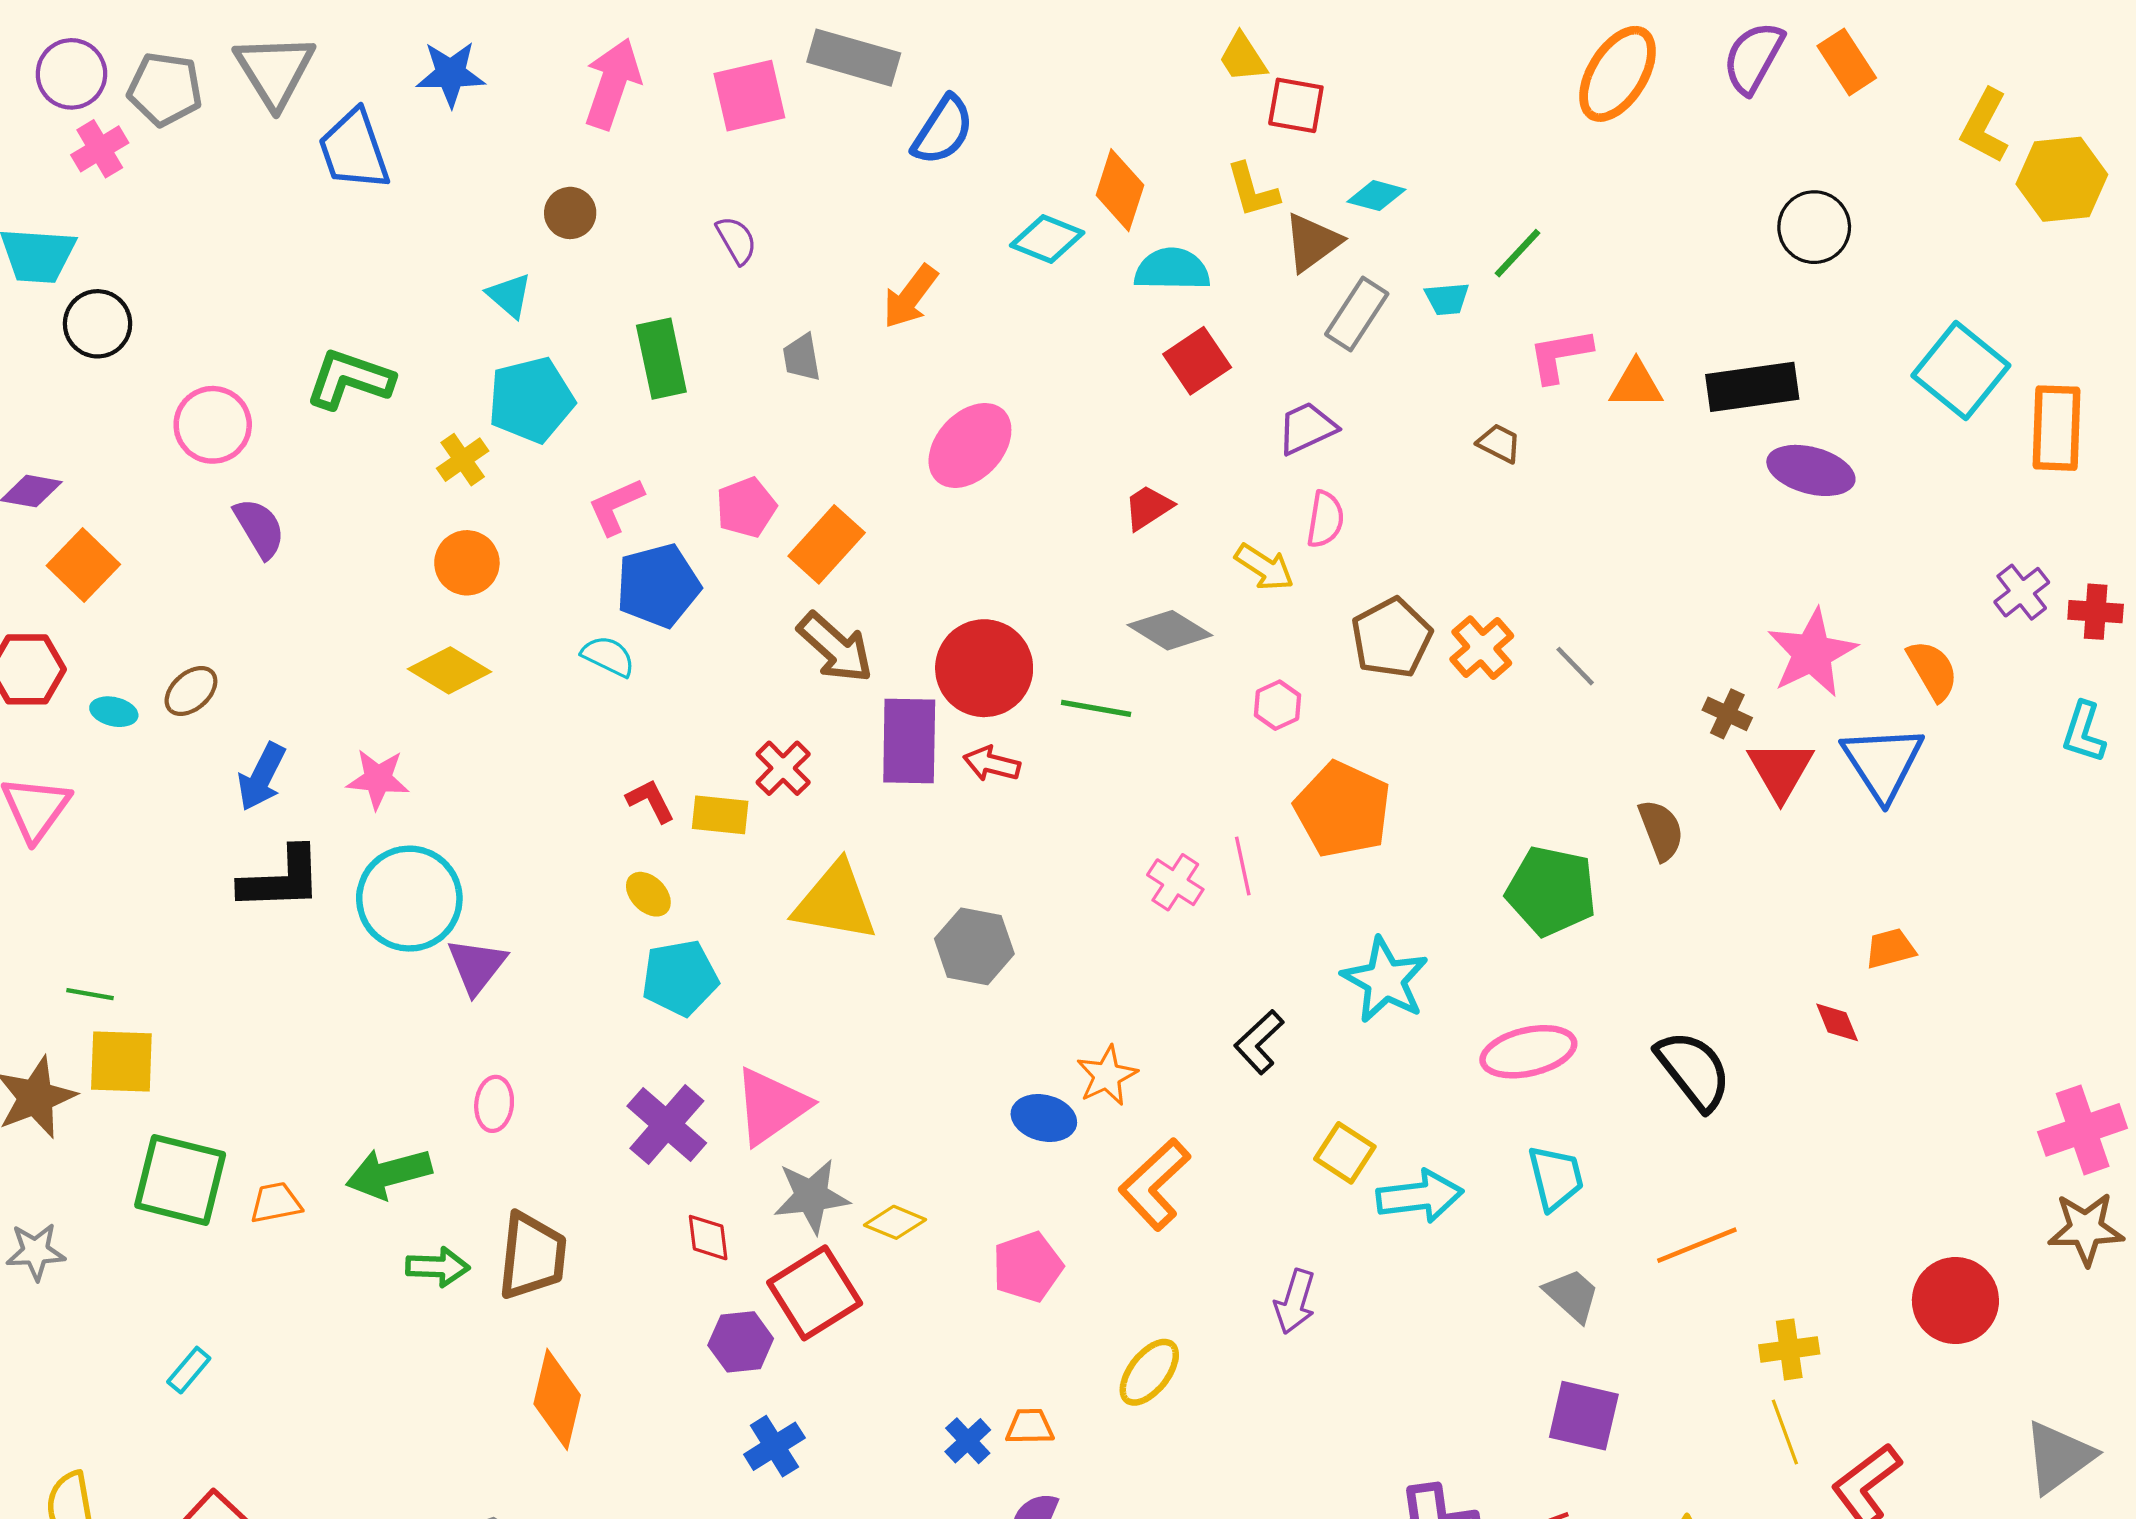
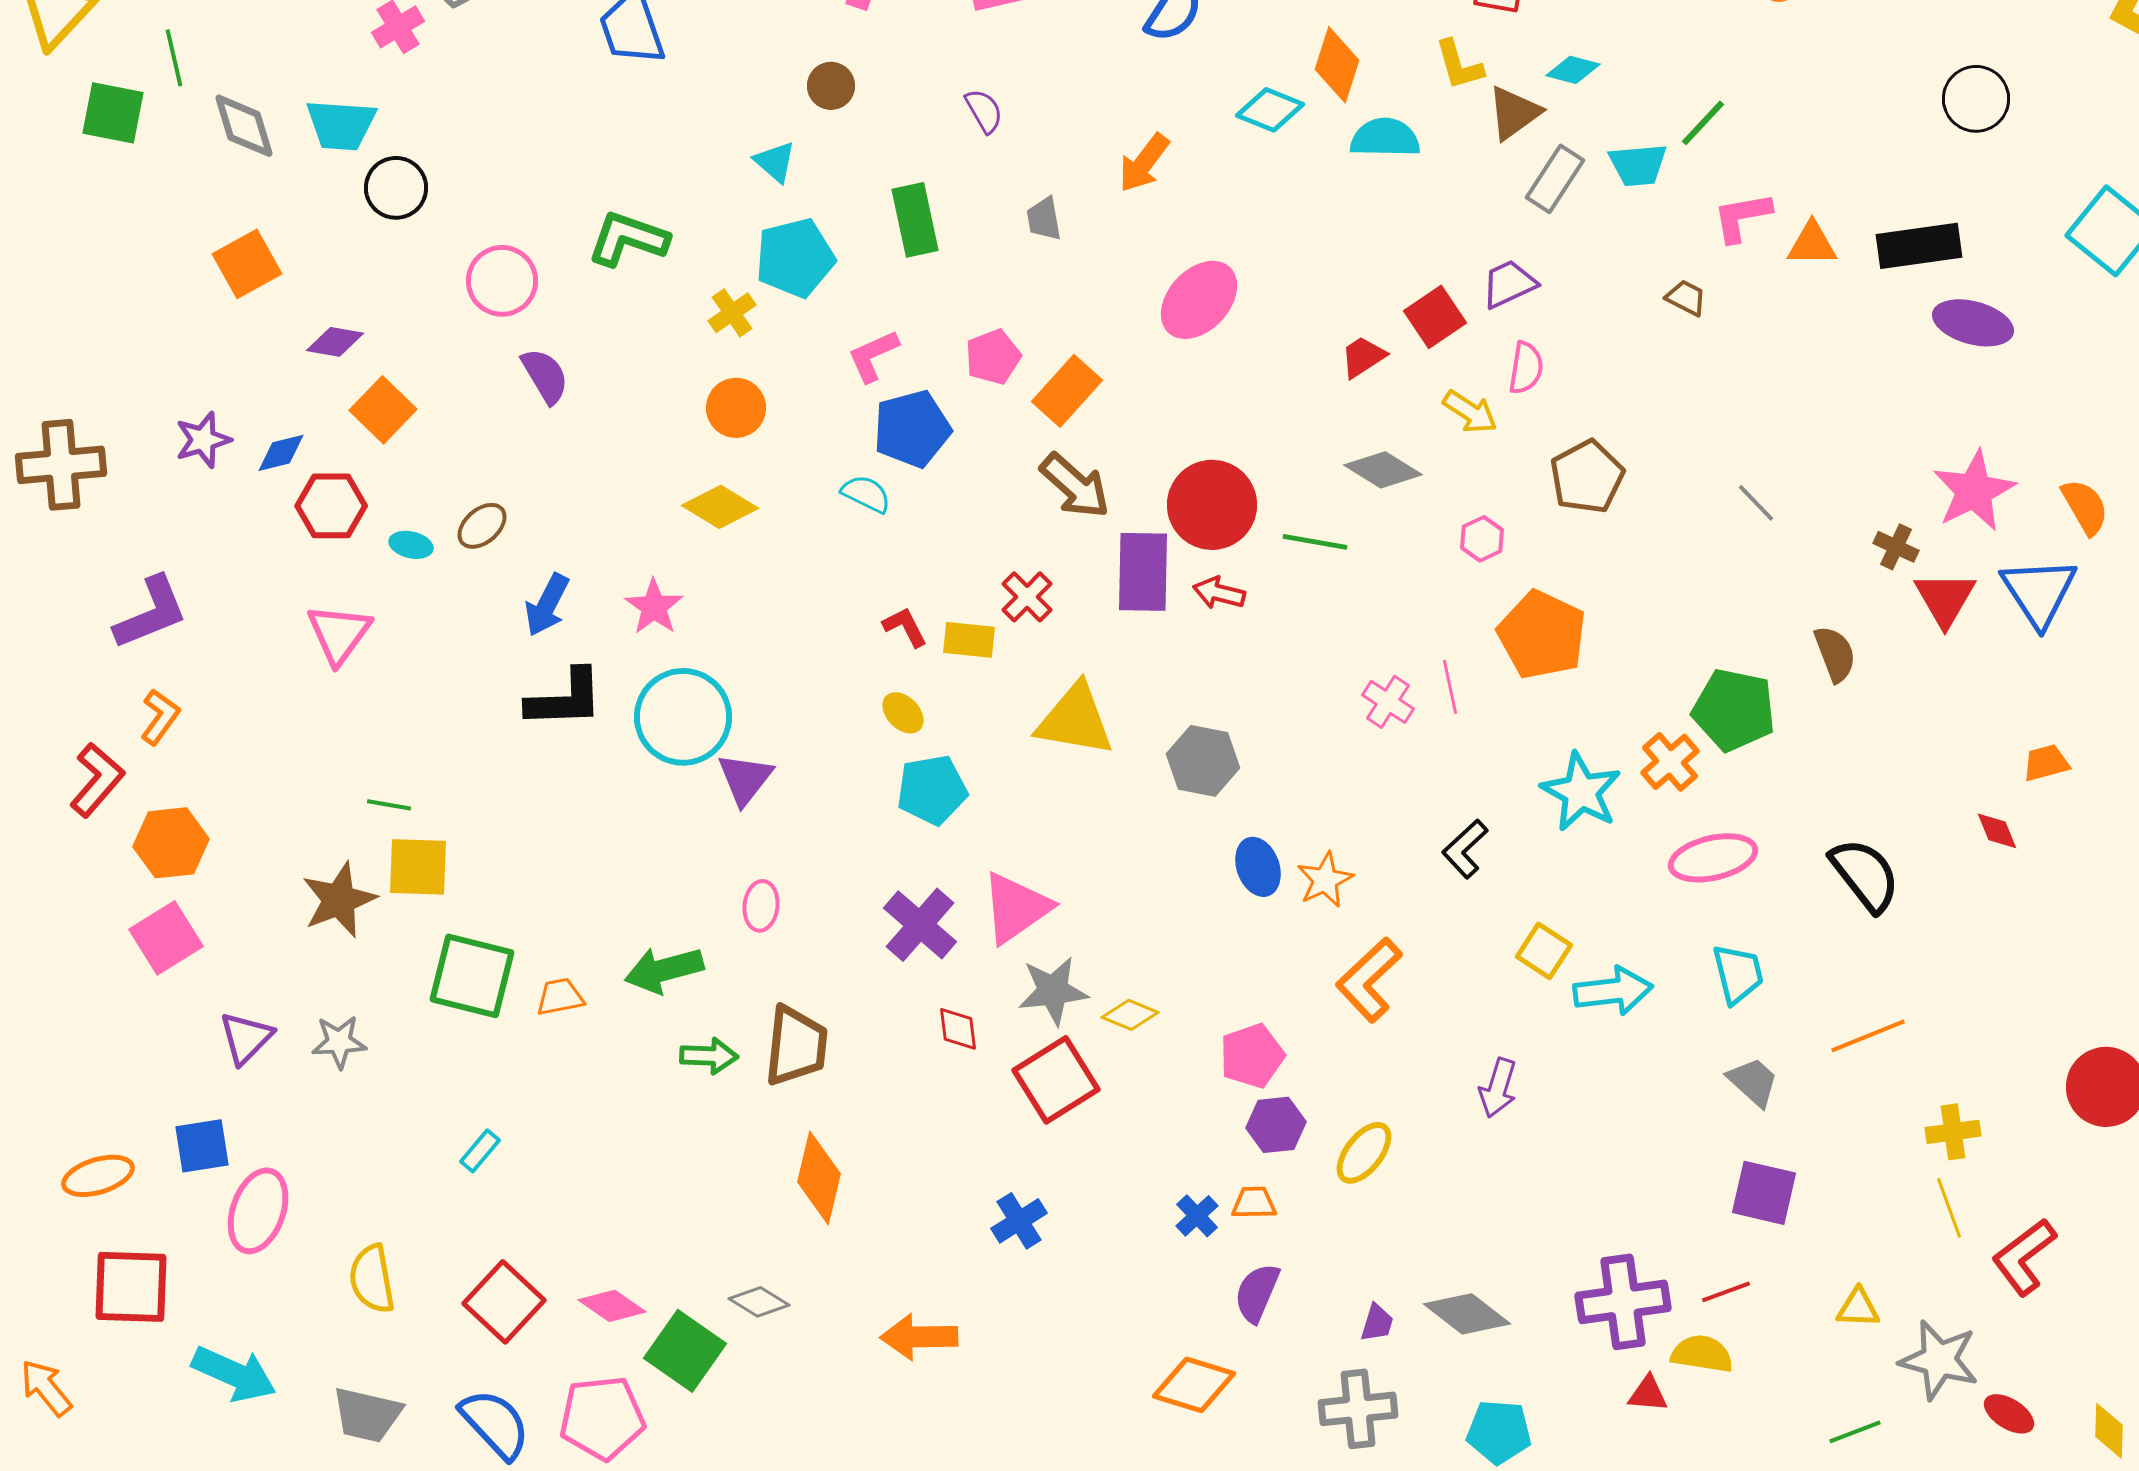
cyan trapezoid: (1447, 299) -> (1638, 165), size x1.4
red square: (1197, 361) -> (1435, 317), moved
orange cross: (1482, 648) -> (1670, 762), moved
pink star: (378, 779) -> (654, 607), turned 30
blue ellipse: (1044, 1118) -> (1258, 867), moved, turned 56
purple hexagon: (741, 1342) -> (1276, 1125), moved

